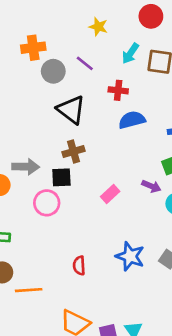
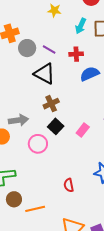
purple line: (85, 63) -> (49, 50), moved
black square: (61, 177) -> (56, 126), moved, turned -35

